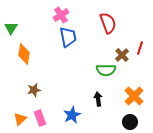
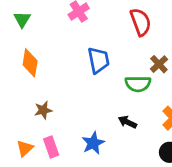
green triangle: (11, 28) -> (22, 19), moved
blue trapezoid: (68, 37) -> (98, 60), moved
black arrow: (98, 99) -> (127, 122), turned -56

